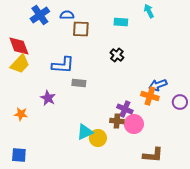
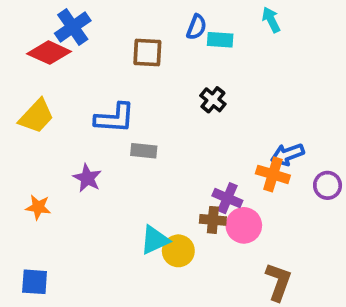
blue semicircle: (67, 15) -> (197, 27), moved, turned 112
red diamond: (19, 46) -> (49, 53), moved, turned -45
brown L-shape: (153, 155) -> (278, 282), turned -75

